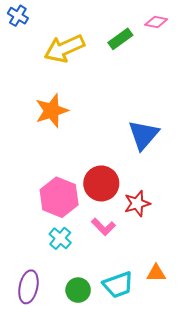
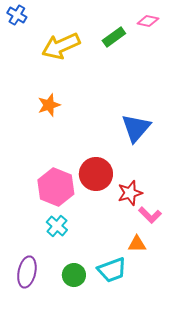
orange star: (52, 111) -> (49, 105), size x0.7
pink L-shape: (103, 227) -> (150, 215), moved
orange triangle: (156, 273) -> (137, 244), moved

